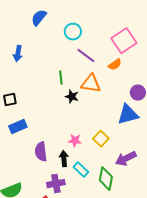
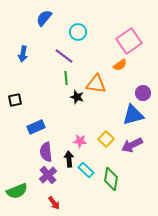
purple line: (86, 56) -> (64, 56), moved
blue rectangle: (18, 127) -> (36, 127), moved
purple arrow: (126, 159) -> (132, 145), moved
purple cross: (56, 184) -> (48, 175), moved, turned -30

